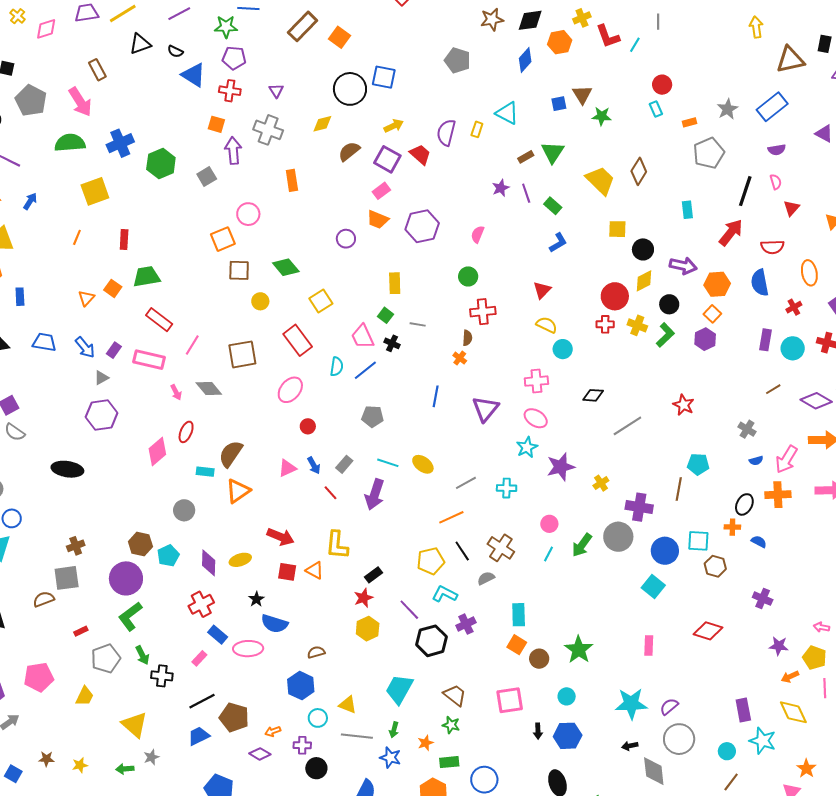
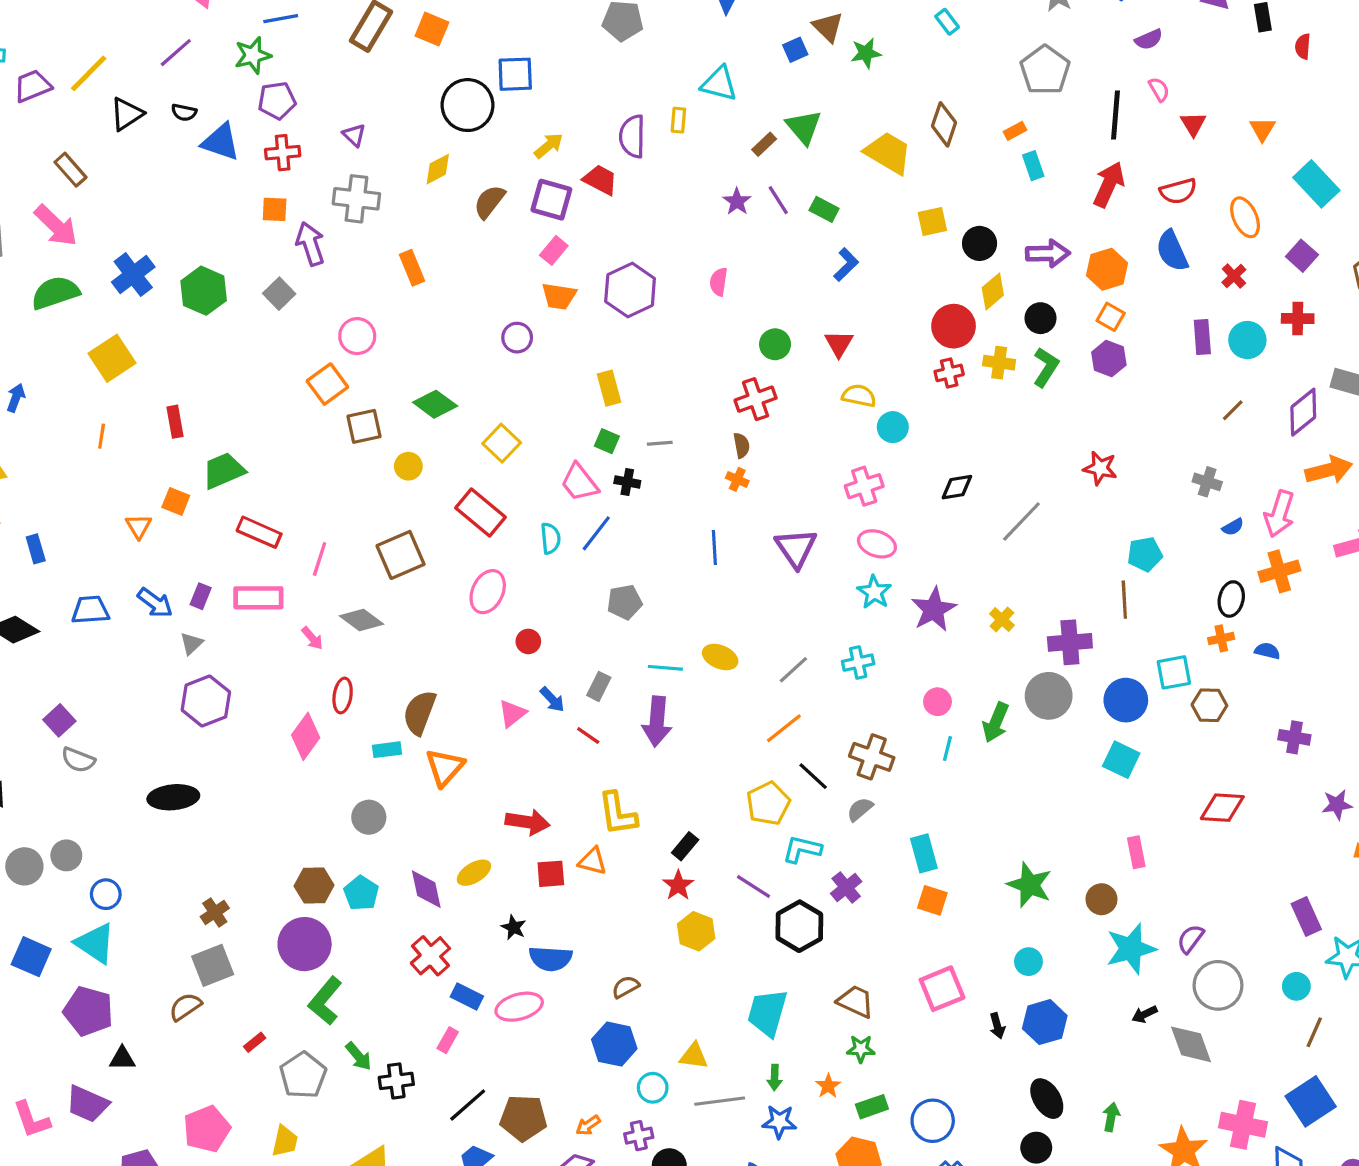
orange rectangle: (690, 122) -> (1015, 131), moved
green circle: (468, 276) -> (775, 344), moved
purple diamond: (816, 401) -> (1303, 412), turned -56
brown circle: (539, 659) -> (1101, 899), moved

